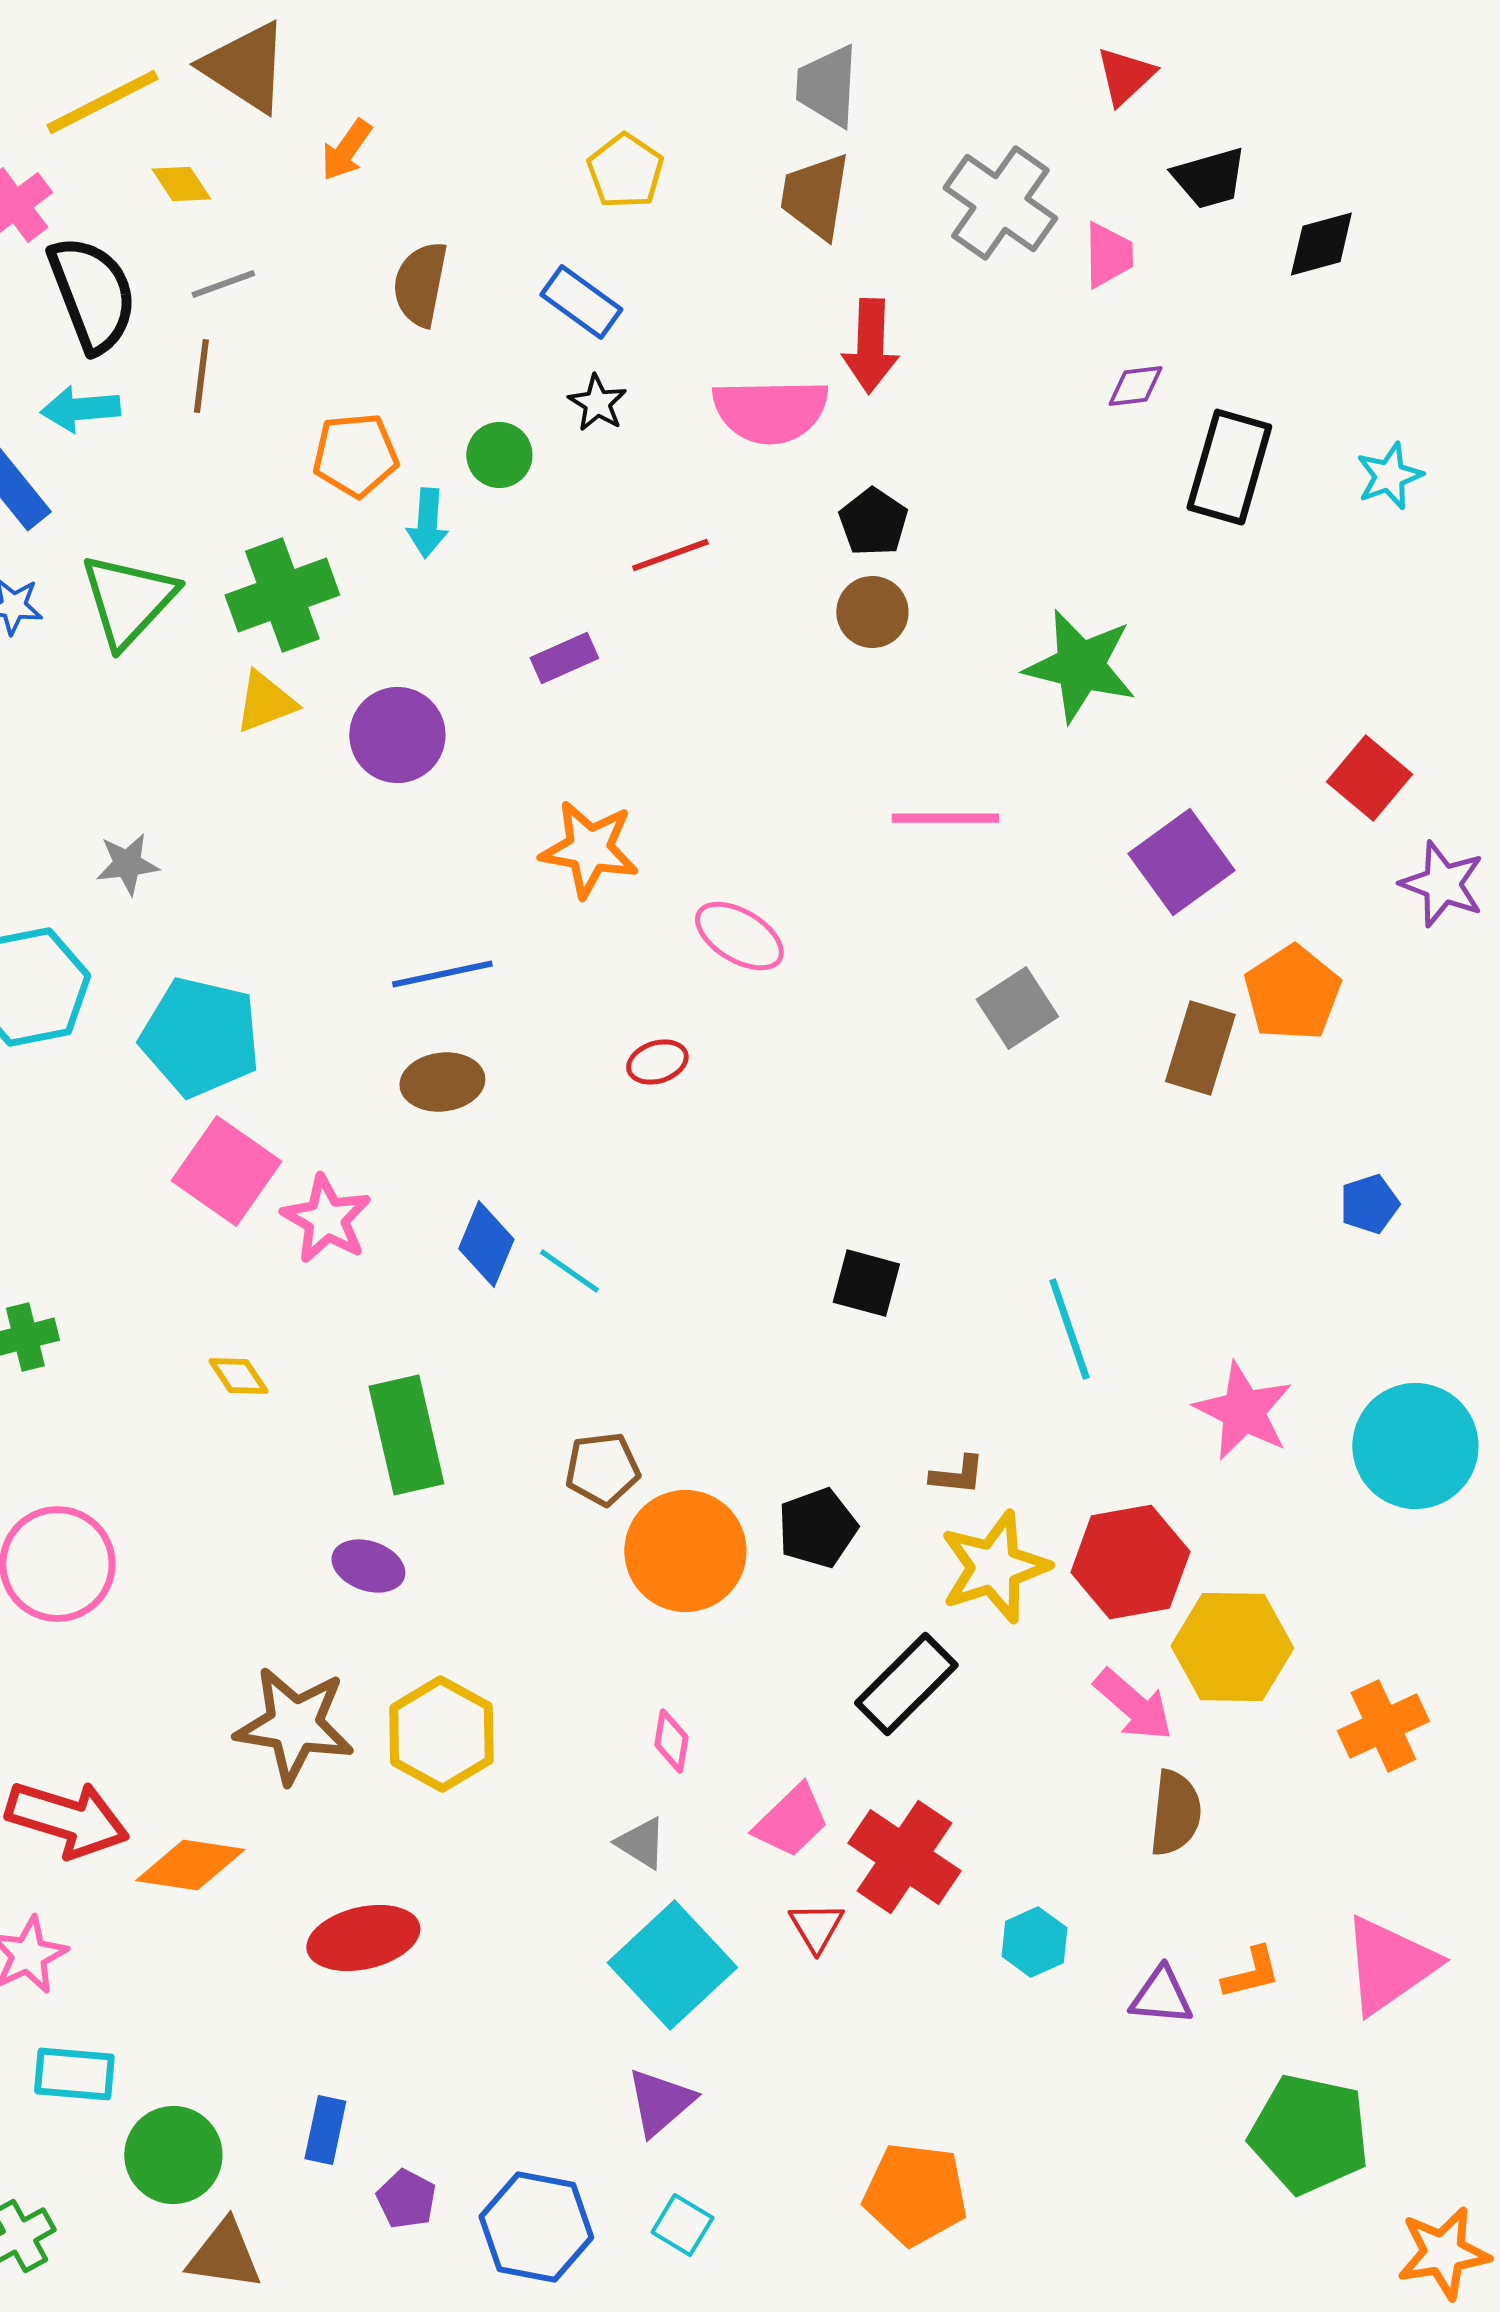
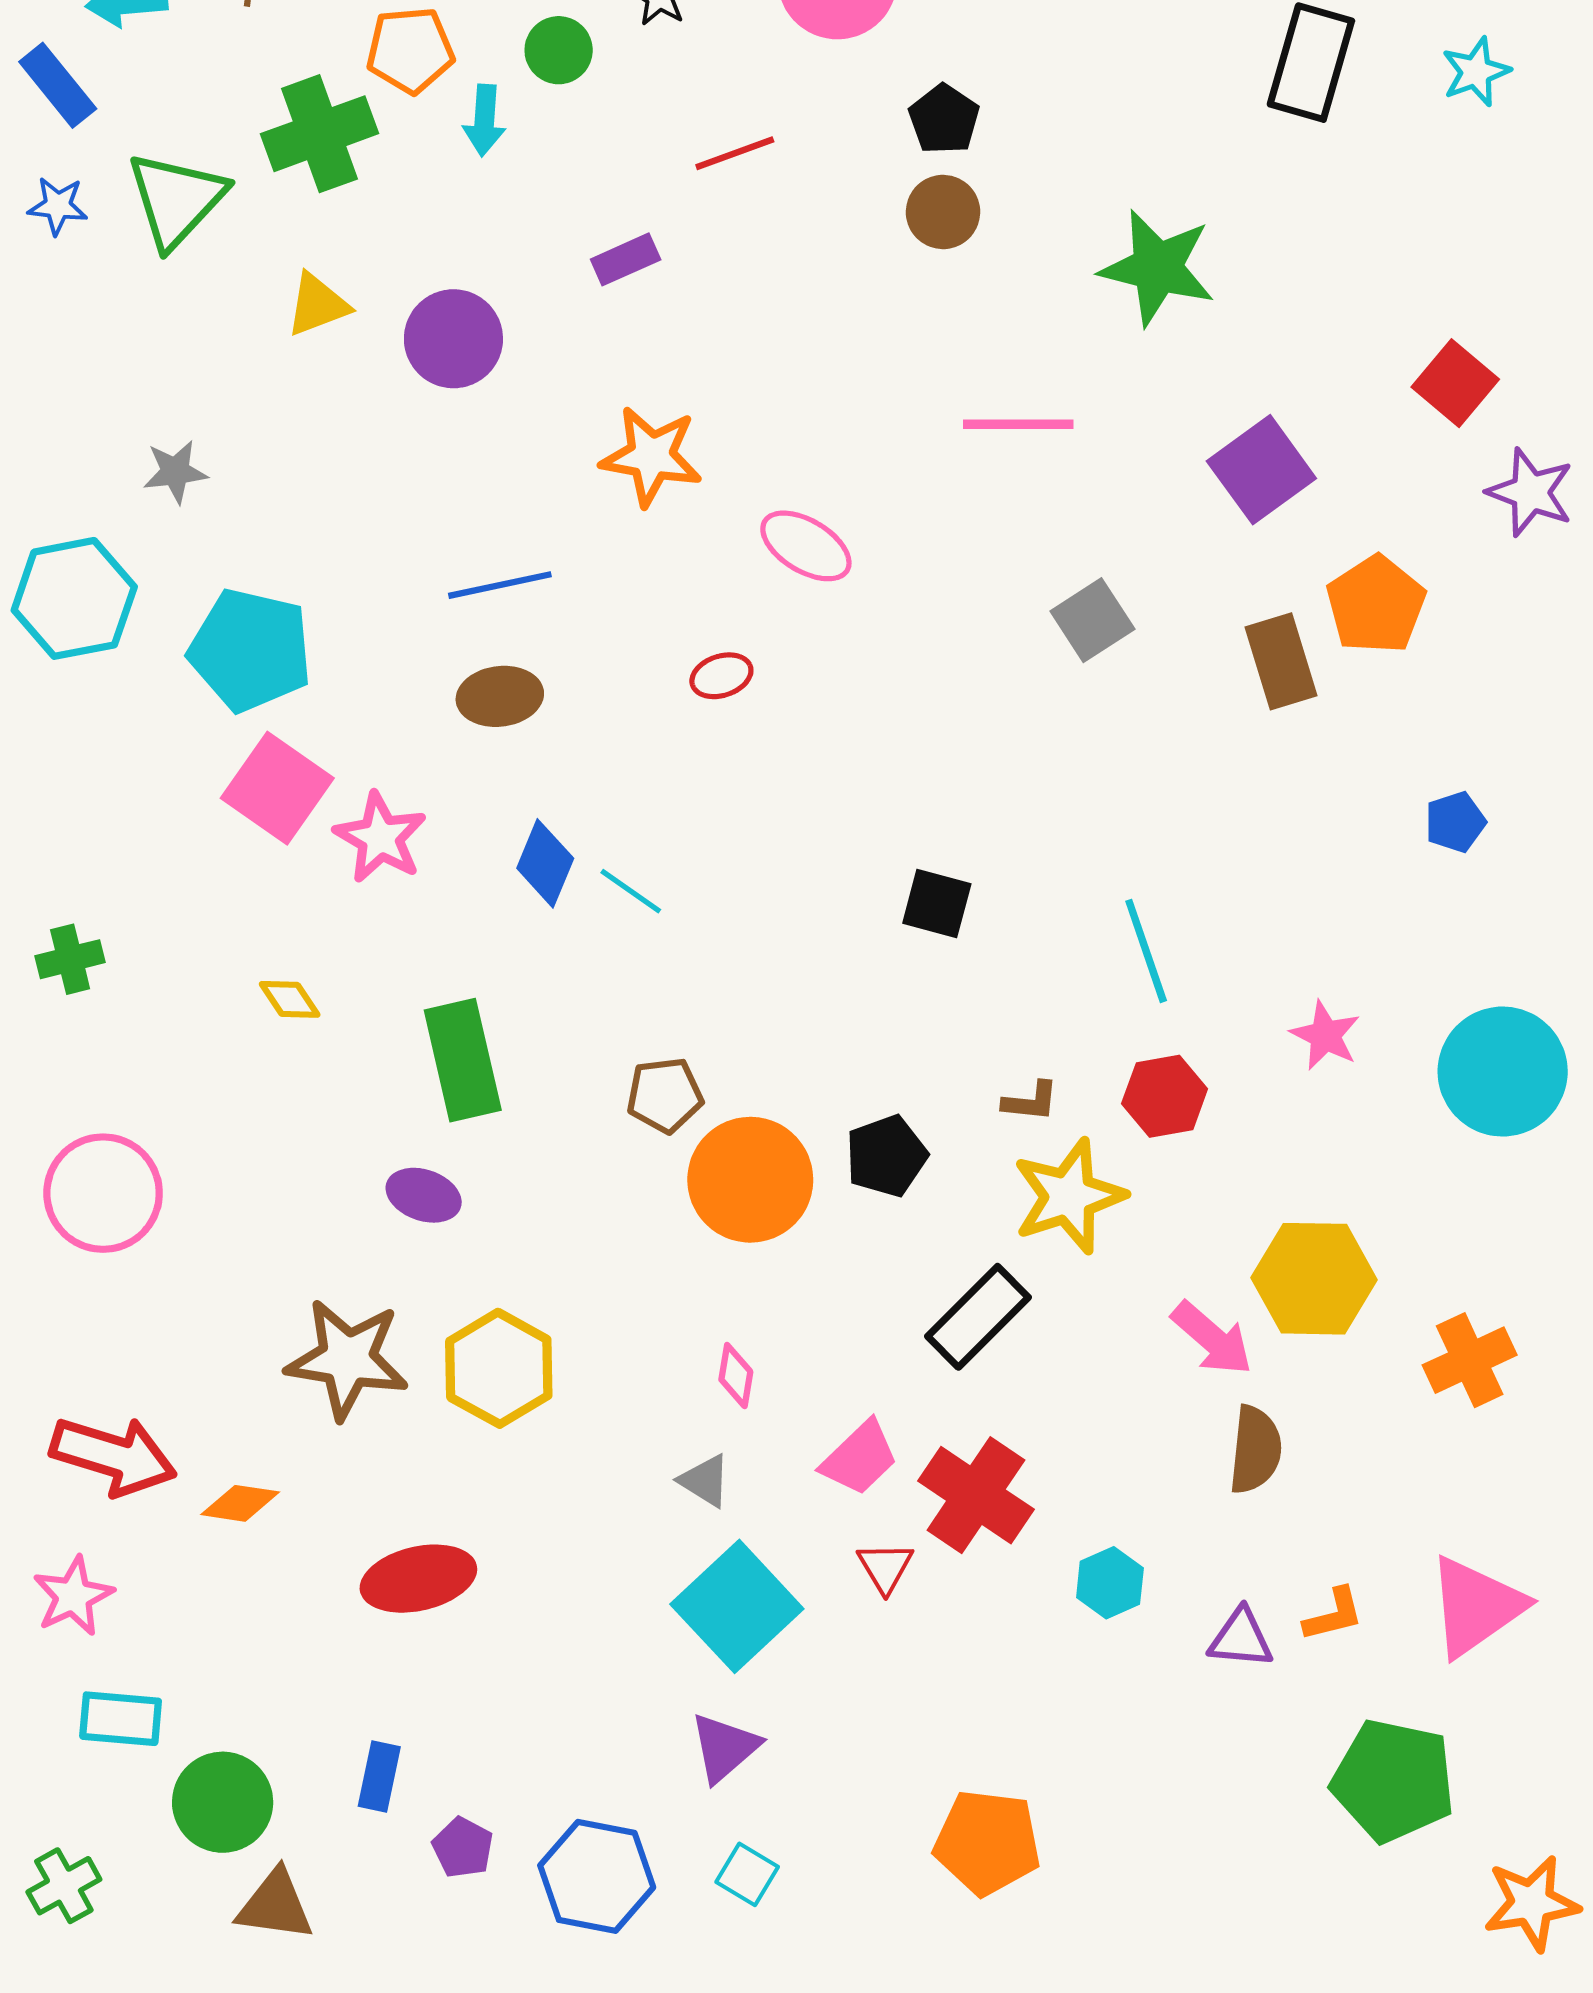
green cross: (282, 595) -> (319, 134), moved
brown rectangle: (1200, 1048) -> (1281, 661), turned -34
pink star: (1243, 1411) -> (1325, 1035), size x0.7
red hexagon: (1130, 1562) -> (1165, 1096), moved, size x0.7
orange diamond: (190, 1865) -> (240, 1503), size x0.7

